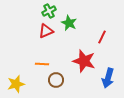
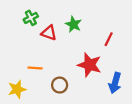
green cross: (49, 11) -> (31, 18), moved
red triangle: (46, 31) -> (49, 33), turned 42
orange line: (42, 64) -> (35, 68), moved

